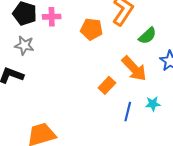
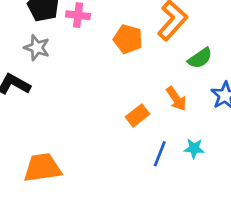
orange arrow: (134, 69) -> (176, 99), size x0.7

